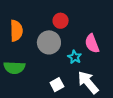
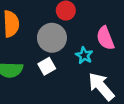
white square: (57, 85) -> (47, 66), moved

